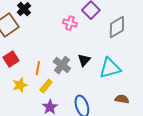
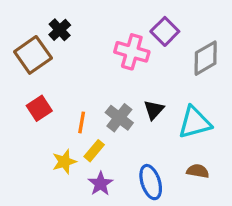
pink cross: (70, 23) -> (132, 52), size x1.5
yellow star: (20, 85) -> (64, 162), moved
brown semicircle: (122, 99) -> (198, 171), moved

